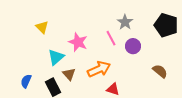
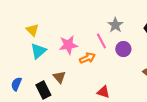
pink star: (78, 42) -> (68, 45), turned -30
cyan triangle: (56, 57) -> (38, 51), moved
orange arrow: (99, 69) -> (87, 58), moved, size x0.7

